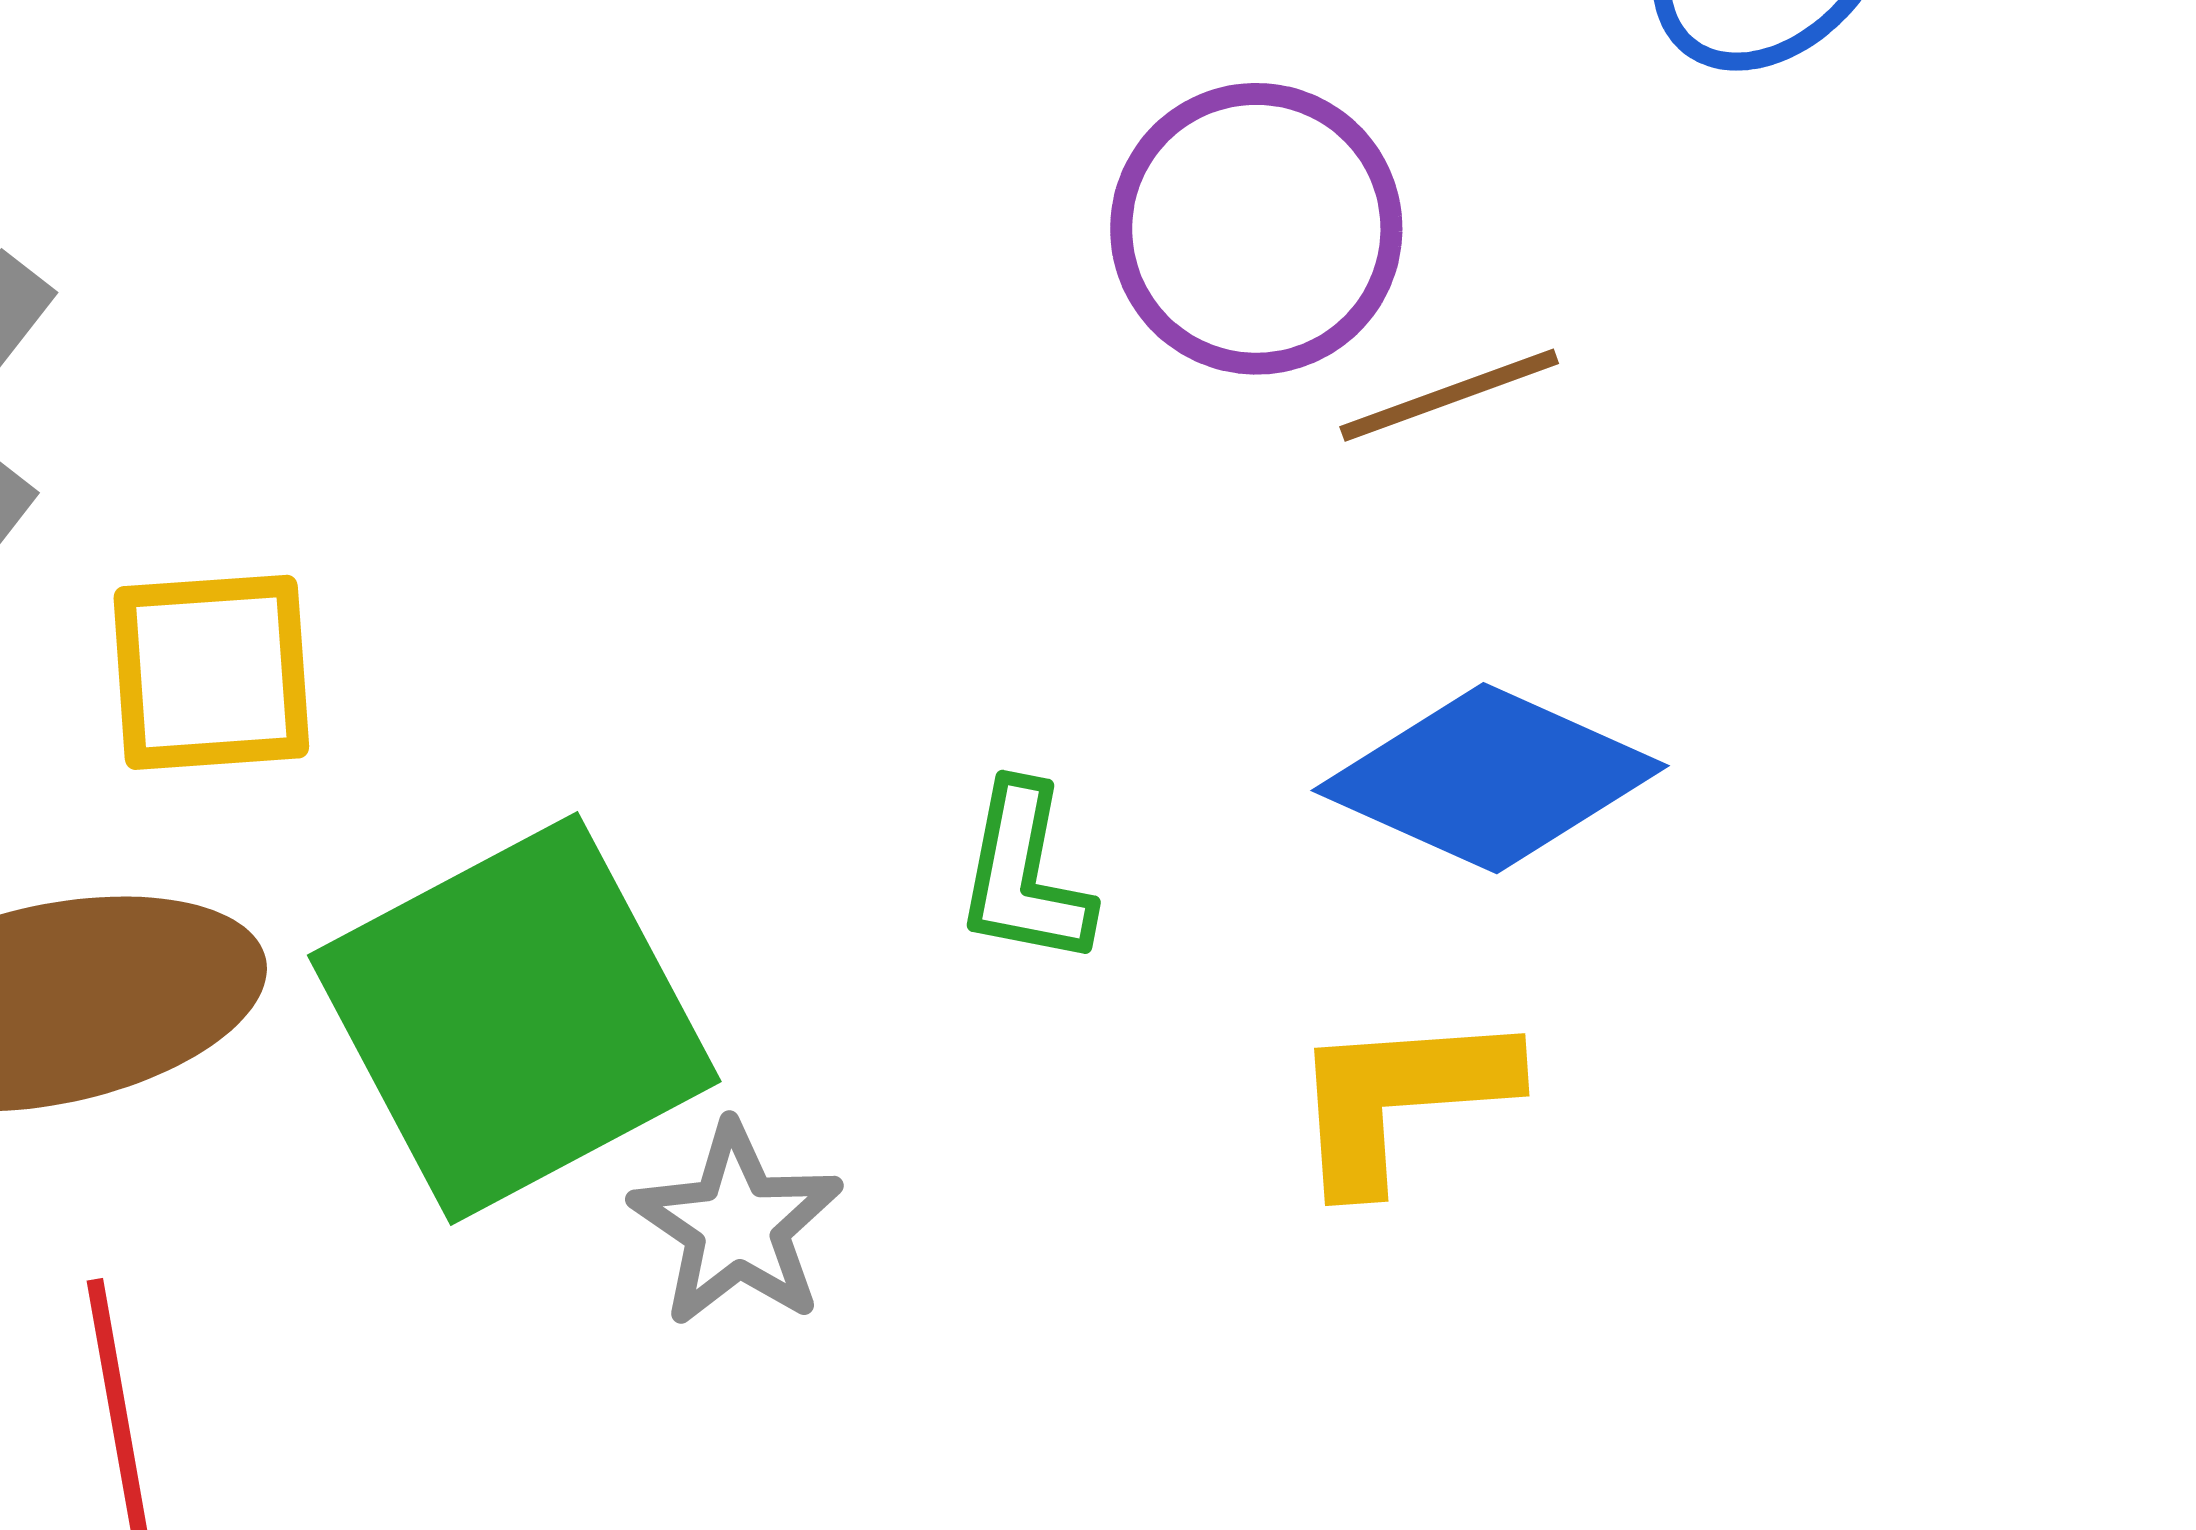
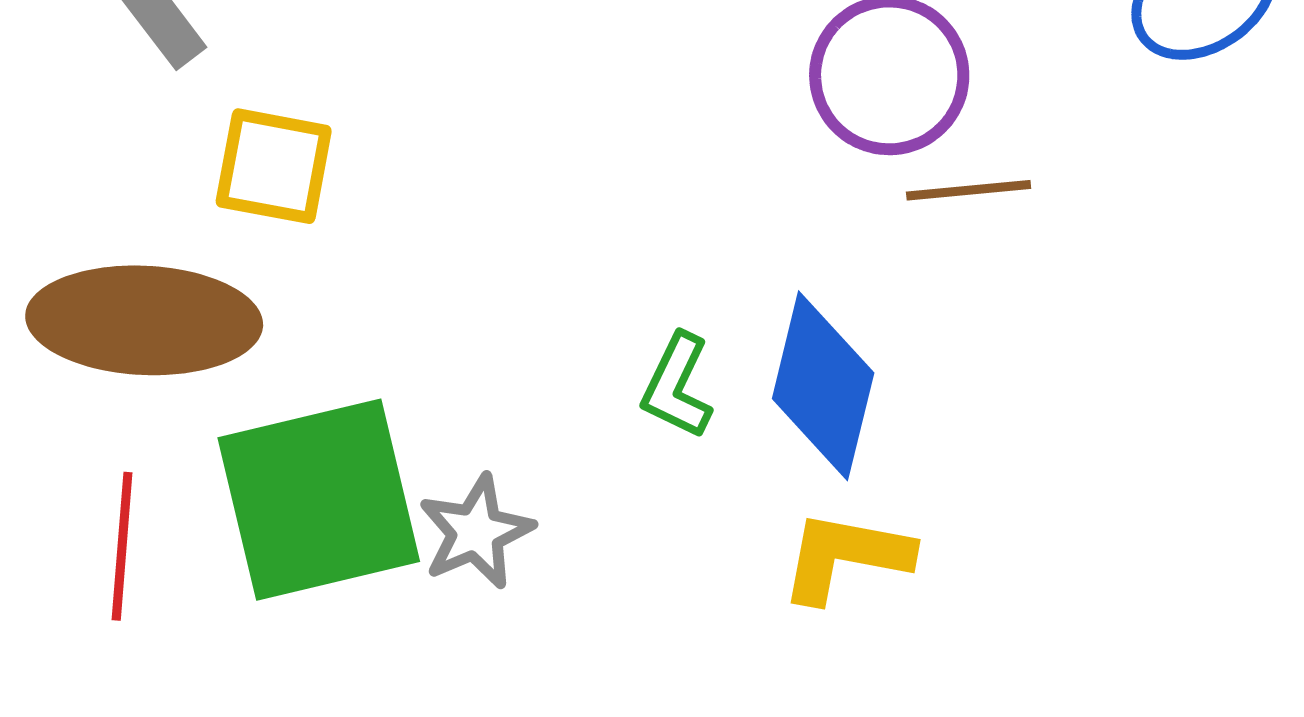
blue diamond: (1490, 778) -> (823, 386), moved, turned 65
green square: (514, 1018) -> (319, 500), moved

